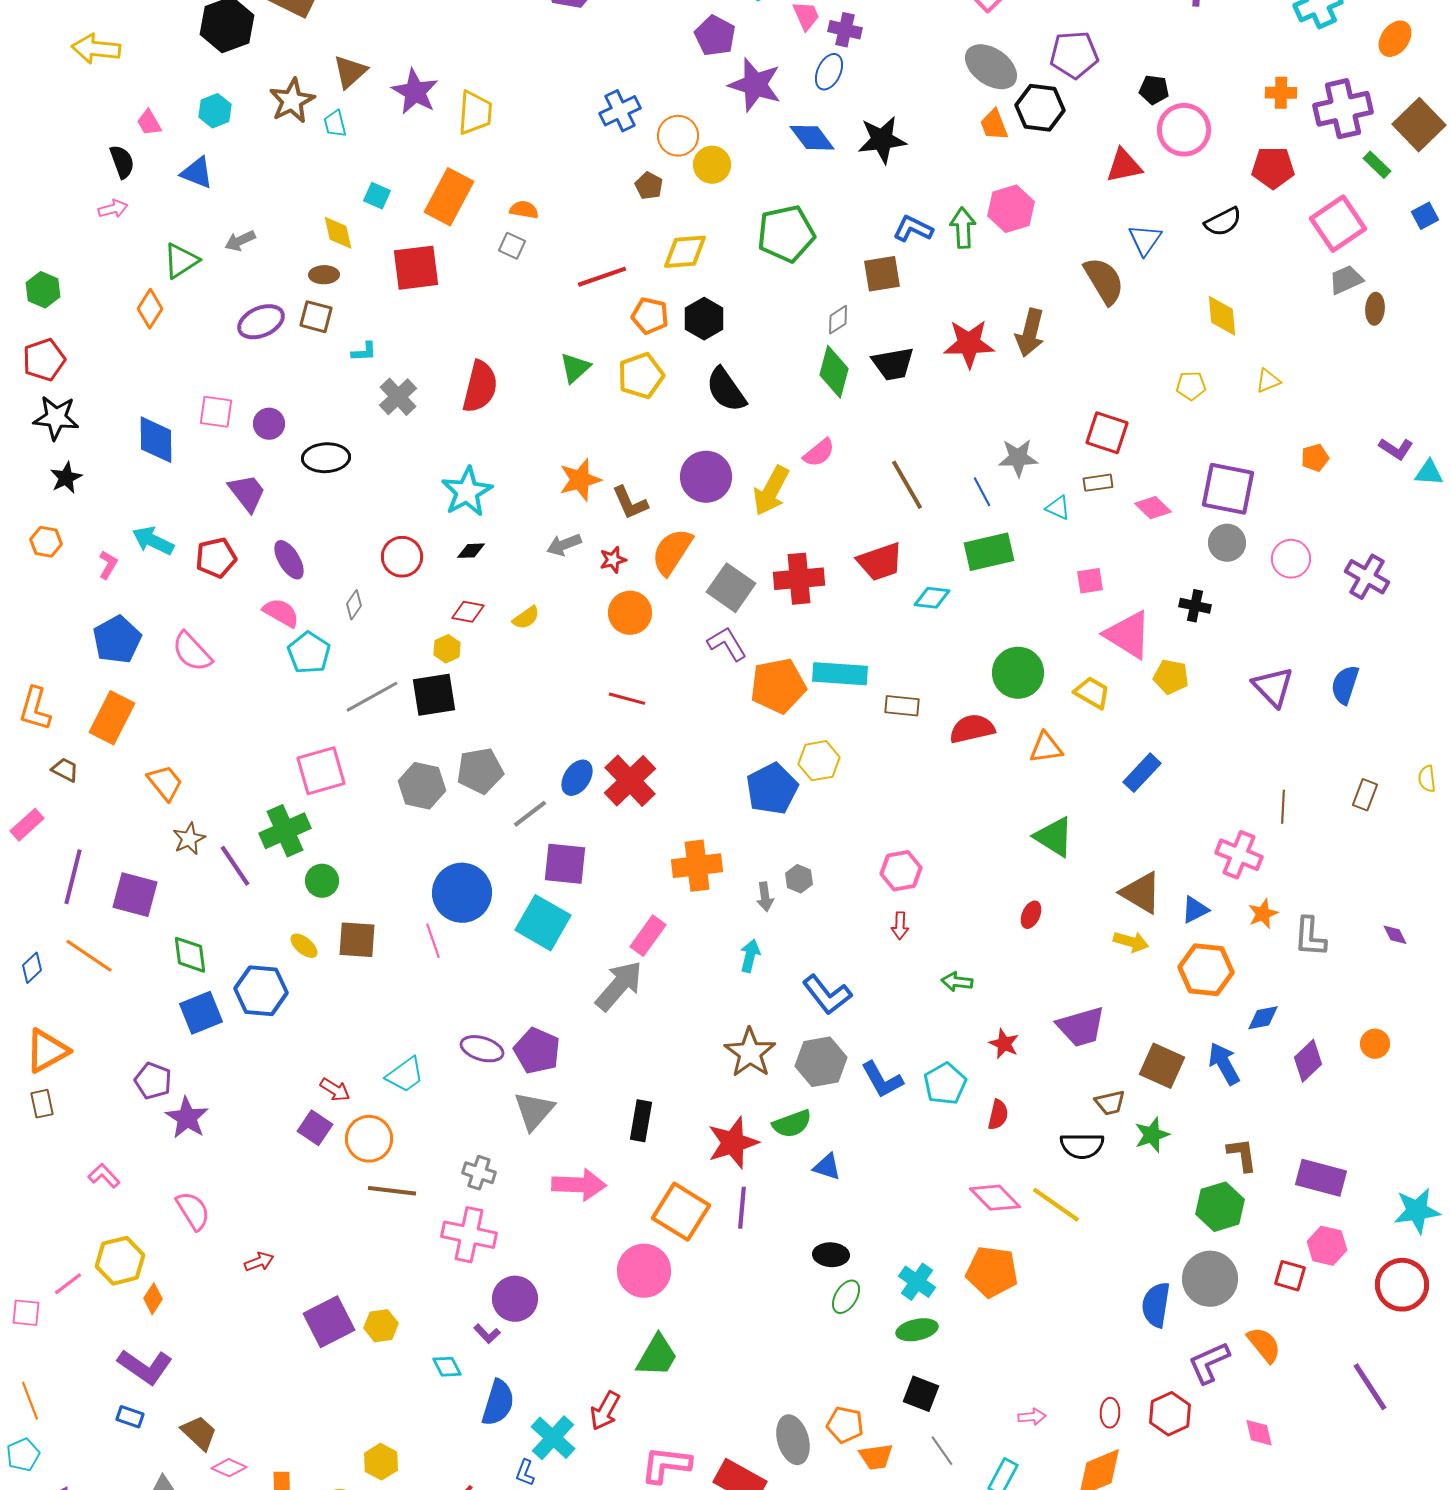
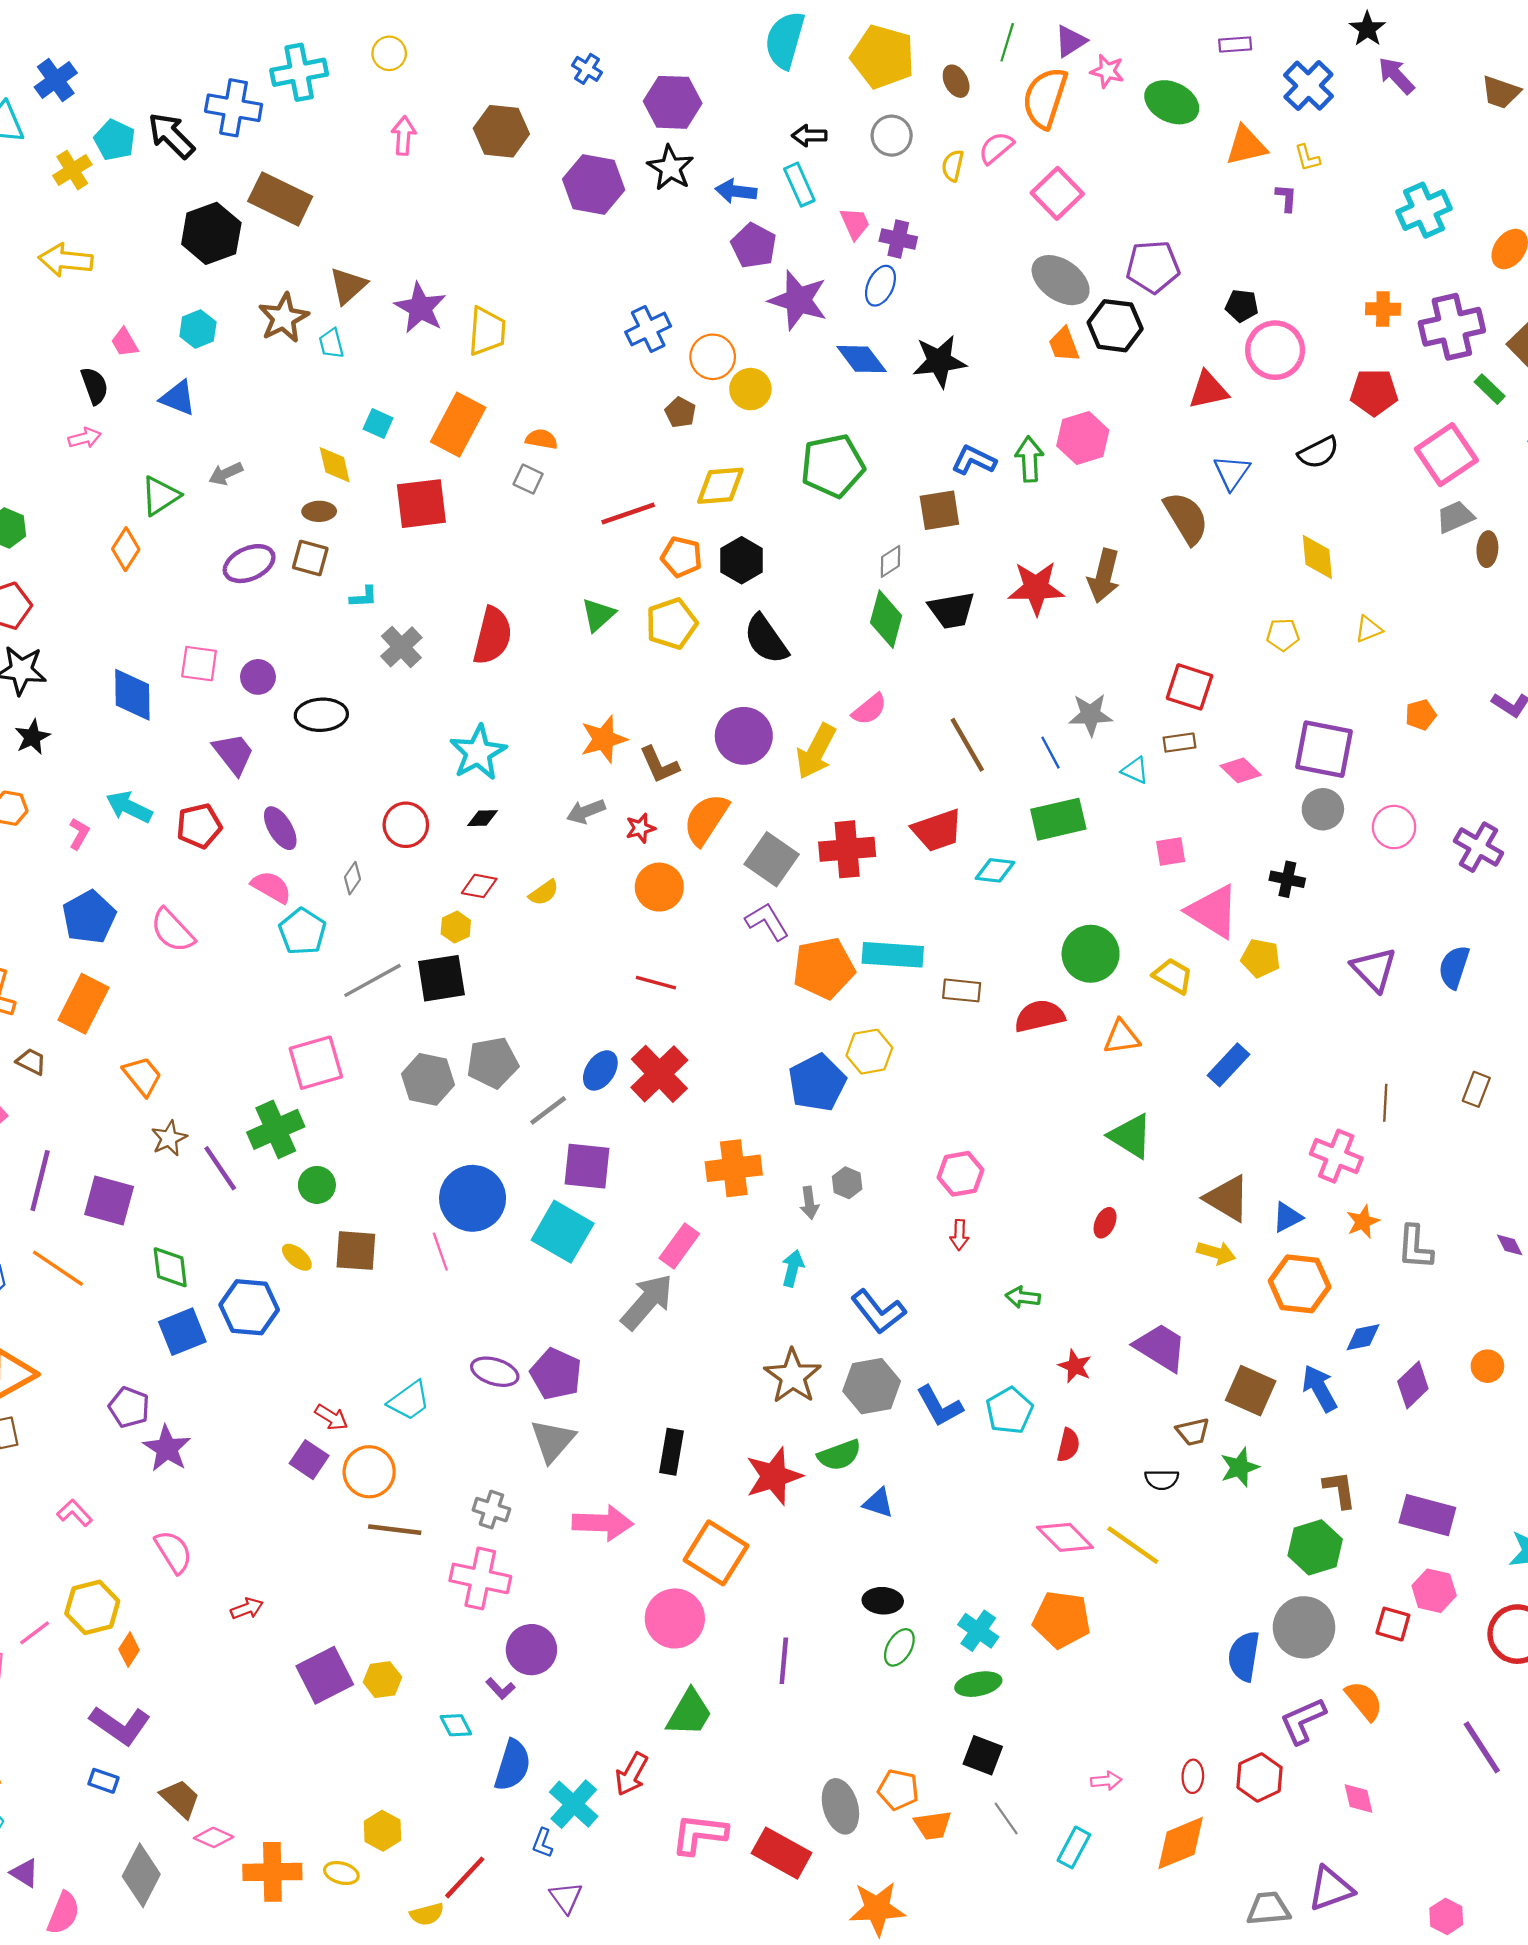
purple trapezoid: (1081, 1027) -> (1161, 1347), turned -132
black semicircle: (1082, 1146) -> (1162, 1480), size x0.7
purple line: (742, 1208) -> (784, 1661), moved

